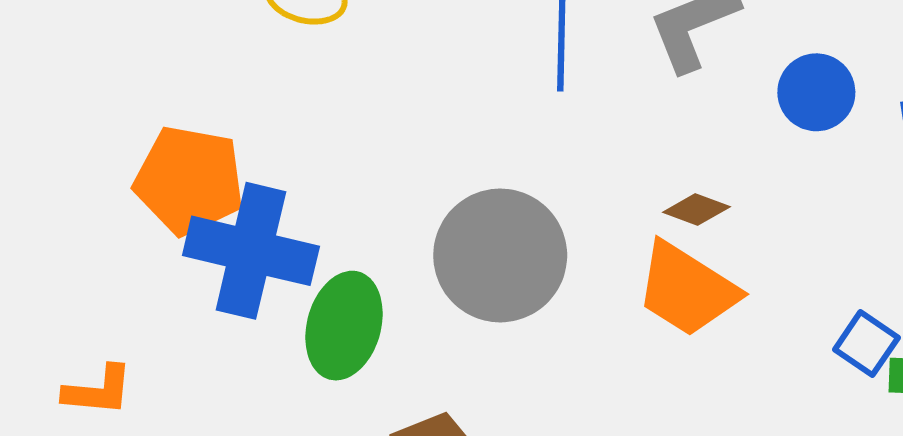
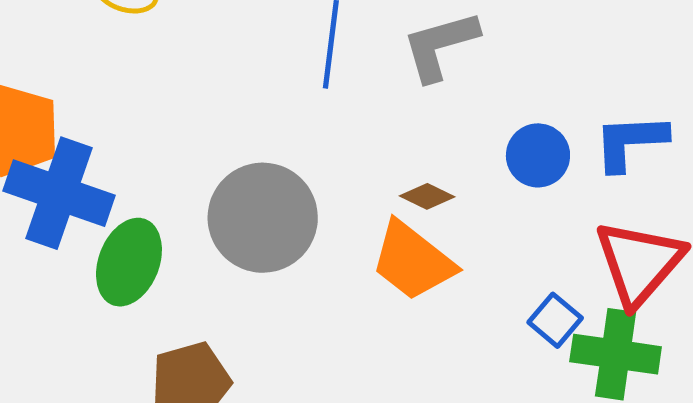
blue circle: (816, 92) -> (538, 155), moved

